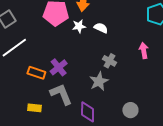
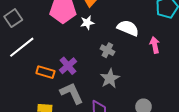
white semicircle: (101, 28) -> (128, 28), moved, size x1.5
gray cross: (109, 61) -> (107, 50), moved

